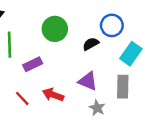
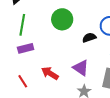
purple rectangle: (33, 64) -> (26, 48), moved
red line: (22, 98) -> (23, 81), moved

